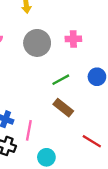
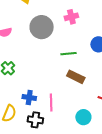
green line: (61, 80) -> (68, 54), turned 35
cyan circle: (46, 157) -> (83, 117), moved

